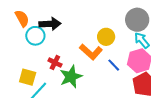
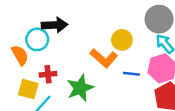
orange semicircle: (22, 18) -> (20, 55), moved
red cross: (55, 63) -> (48, 74), moved, turned -32
blue line: (114, 65) -> (131, 74), turned -40

